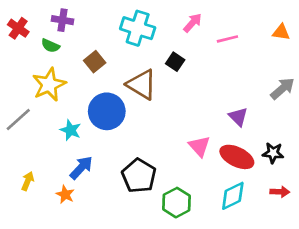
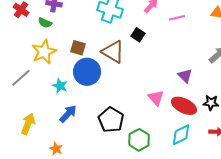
brown square: (95, 62) -> (78, 48), moved, turned -35
yellow arrow: (28, 181) -> (28, 124), size x1.5
orange star: (65, 194) -> (56, 149), moved

